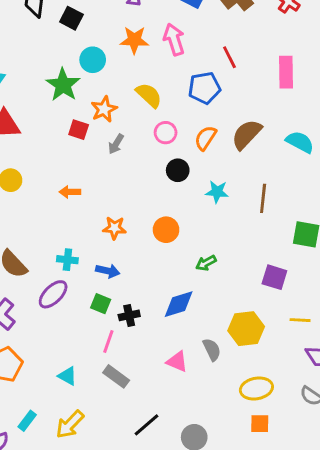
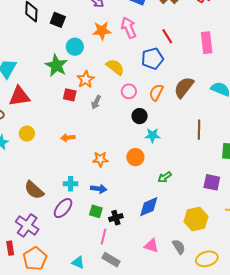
cyan star: (217, 192) -> (152, 135), moved
gray semicircle: (212, 350) -> (179, 247), moved

